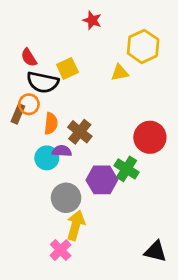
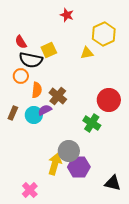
brown rectangle: (18, 114) -> (13, 113), moved
purple semicircle: (62, 151) -> (45, 110), turned -32
purple hexagon: (102, 180) -> (79, 167), moved
gray circle: (66, 198) -> (69, 151), moved
pink cross: (61, 250) -> (30, 190), moved

